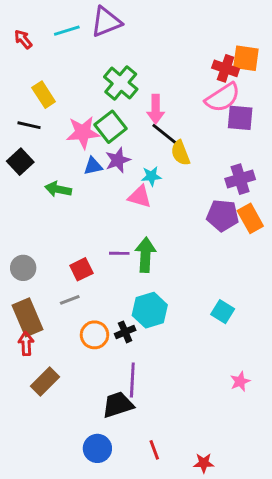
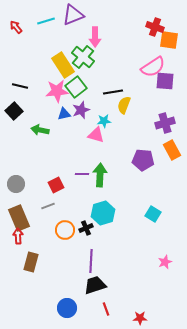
red cross: (226, 68) -> (155, 27), moved
yellow rectangle: (44, 95) -> (63, 65), moved, size x1.4
pink arrow: (156, 109) -> (95, 37), moved
black line: (164, 134) -> (113, 92), turned -48
yellow semicircle: (180, 153) -> (124, 105), turned 42
purple pentagon: (223, 215) -> (143, 160), moved
brown rectangle: (45, 381) -> (31, 262), turned -30
black trapezoid: (118, 405) -> (95, 285), moved

